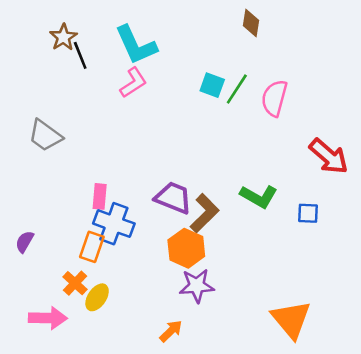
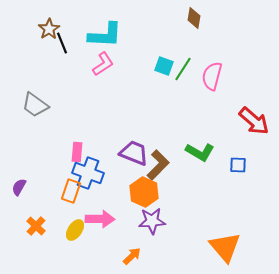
cyan L-shape: (136, 45) -> (105, 35), turned -63
orange cross: (75, 283) -> (36, 226), moved
pink arrow: (48, 318) -> (100, 219), moved

